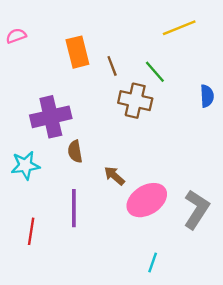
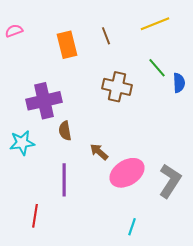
brown line: (112, 66) -> (106, 36), moved
green line: (155, 72) -> (157, 68), moved
red line: (31, 231) -> (35, 216), moved

